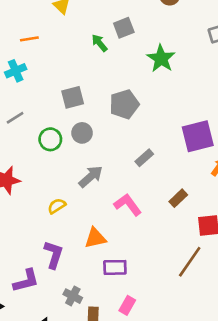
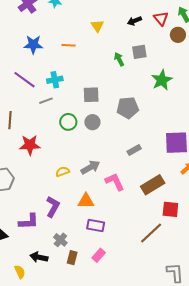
cyan cross: (16, 71) -> (55, 80), moved
gray arrow: (91, 177) -> (90, 167), moved
brown rectangle: (178, 198) -> (153, 185), size x1.6

